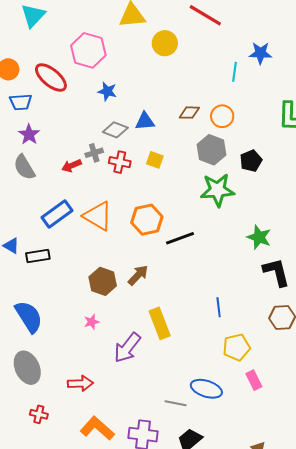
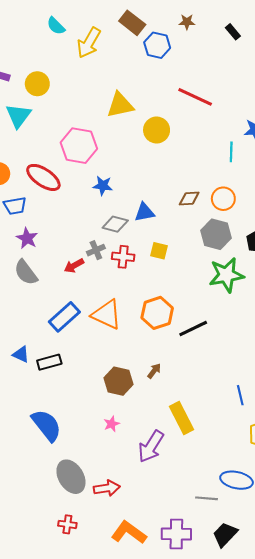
brown arrow: (138, 275) -> (154, 371), size x0.7
gray ellipse: (27, 368) -> (71, 477), moved

